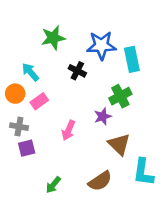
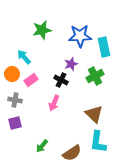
black cross: (77, 71) -> (61, 80), moved
purple star: (103, 116) -> (71, 64), moved
purple square: (27, 148) -> (15, 123), moved
cyan L-shape: (143, 172) -> (98, 142), moved
brown semicircle: (100, 181) -> (72, 153), moved

